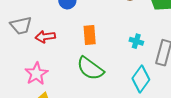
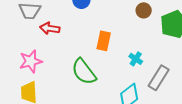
orange rectangle: (90, 35) -> (104, 41), moved

